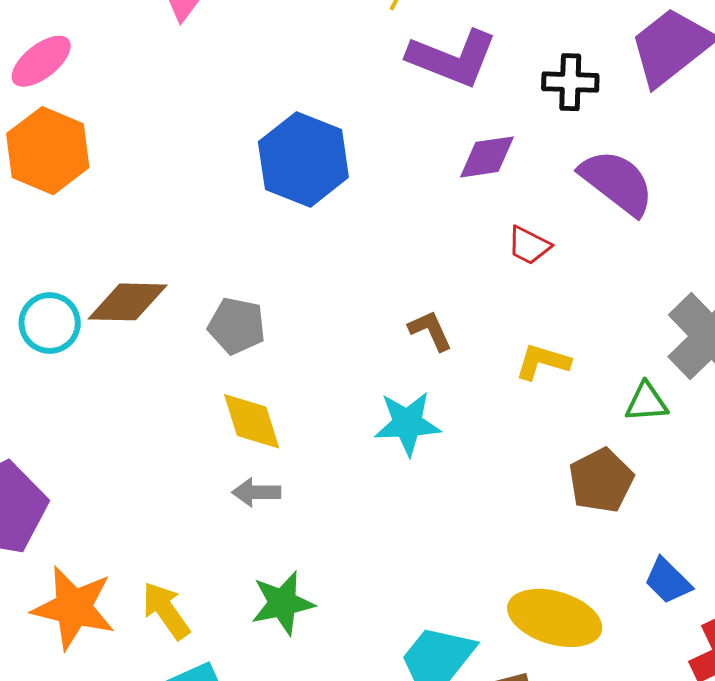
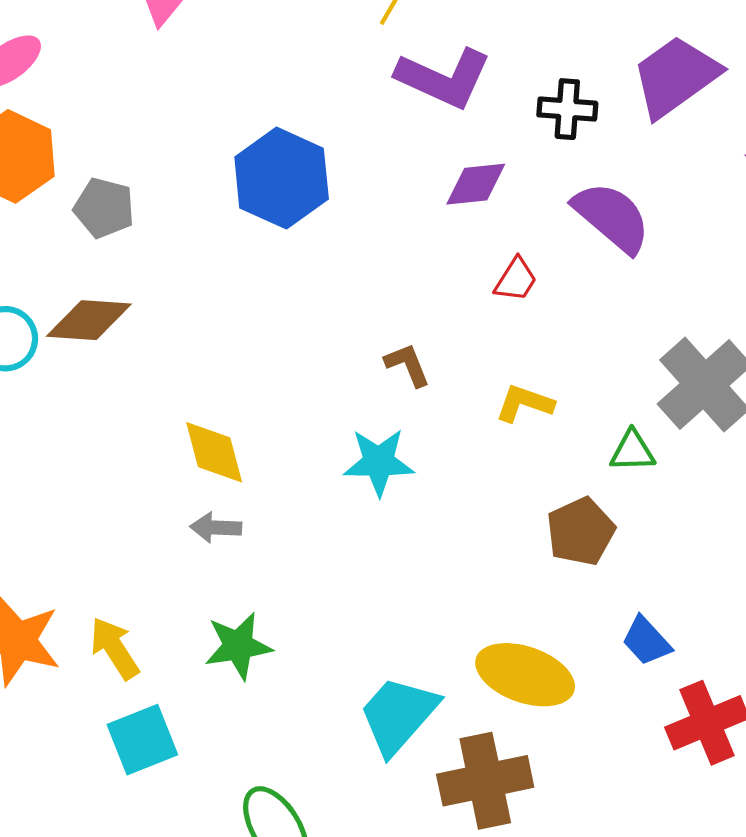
red trapezoid: (529, 245) -> (516, 280), turned -87
gray pentagon: (237, 326) -> (104, 208), moved

